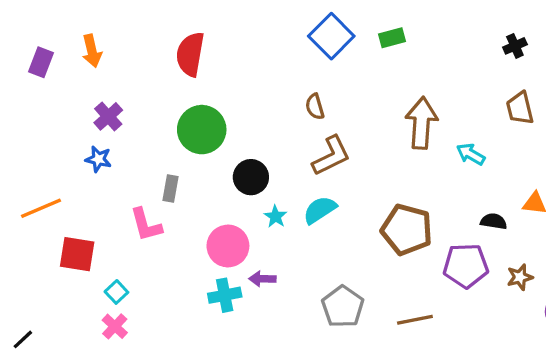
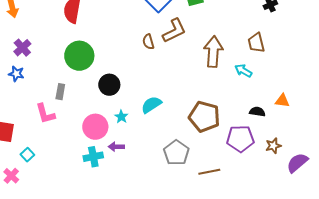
brown trapezoid: (520, 108) -> (256, 43), moved
brown L-shape: (331, 156) -> (174, 31), moved
cyan star: (276, 216) -> (121, 117), moved
gray pentagon: (343, 307) -> (176, 153), moved
pink cross: (115, 326) -> (11, 176), moved

